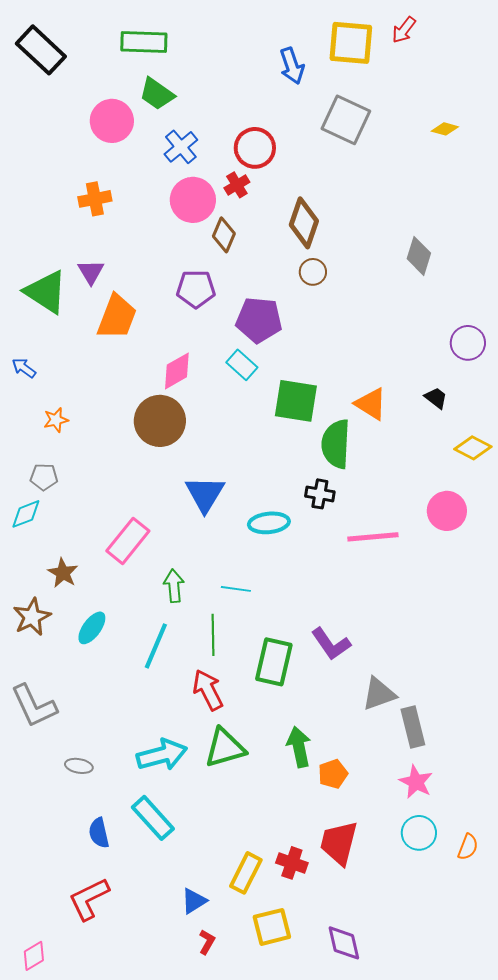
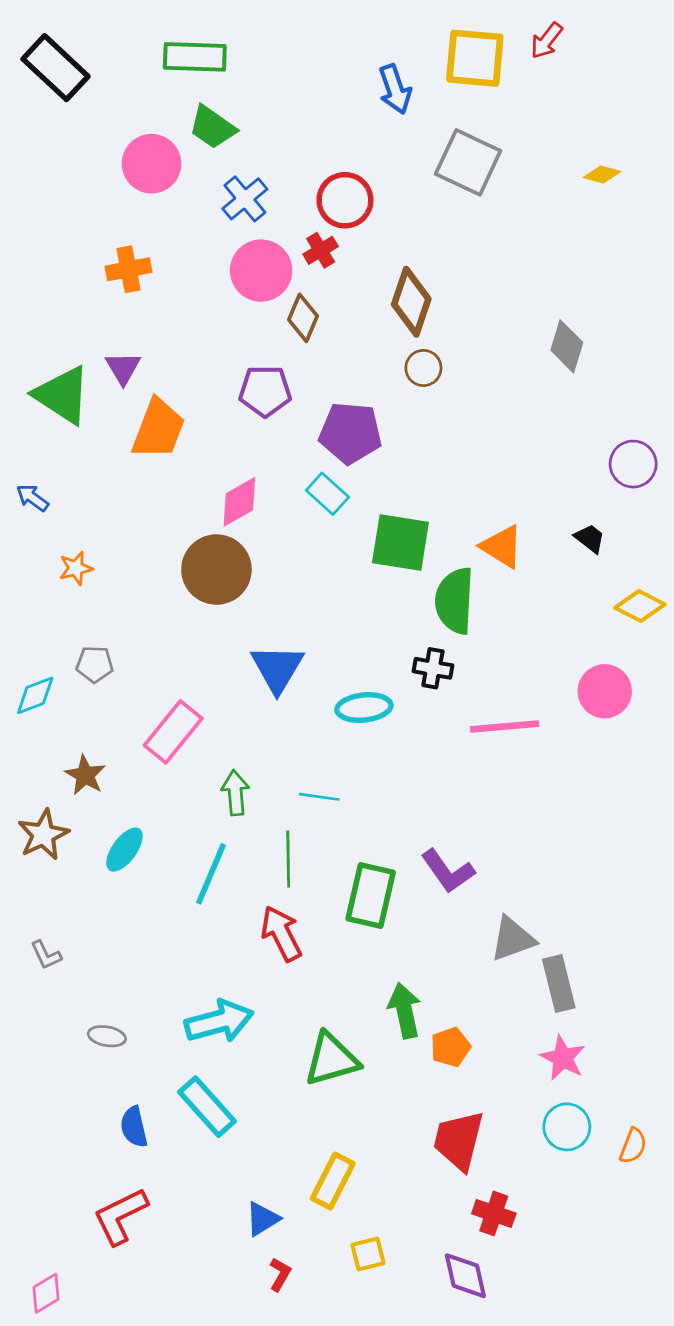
gray pentagon: (44, 477) -> (95, 664), moved
gray L-shape: (34, 706) -> (46, 955), size x0.5
green triangle: (225, 748) -> (331, 1059), moved
red cross: (292, 863) -> (494, 1213), moved
yellow square: (272, 927) -> (368, 1254), size x0.7

